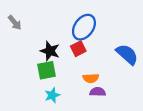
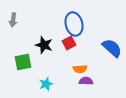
gray arrow: (15, 23) -> (13, 20), turned 48
blue ellipse: (84, 27) -> (74, 24), turned -50
green square: (47, 70) -> (23, 62), moved

